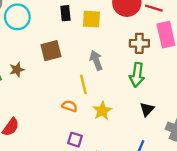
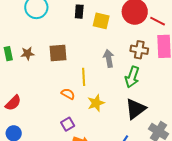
brown square: (51, 51) -> (58, 53), moved
gray arrow: (96, 60) -> (109, 58), moved
black triangle: (147, 109) -> (136, 109), size x1.6
purple square: (75, 140) -> (68, 124), turned 32

